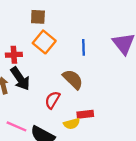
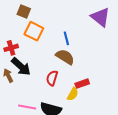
brown square: (38, 17) -> (24, 12), turned 32
blue line: (84, 47) -> (66, 38), moved
yellow semicircle: (72, 124) -> (73, 94), turned -32

